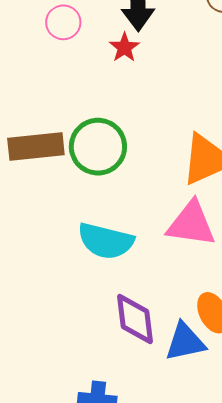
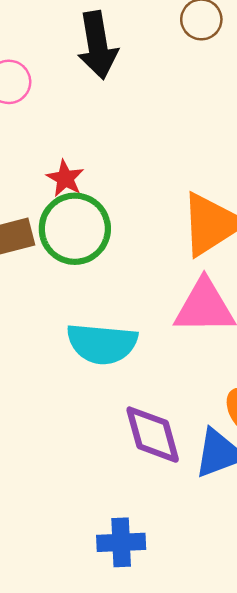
red star: (124, 47) -> (65, 178), moved

